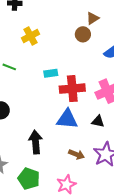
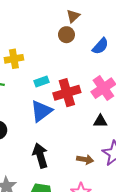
yellow cross: (30, 36) -> (14, 59), moved, turned 30
blue triangle: (67, 119) -> (41, 111), moved, turned -30

